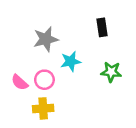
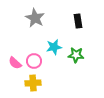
gray star: (46, 39) -> (35, 18), moved, turned -30
green star: (111, 72) -> (76, 55), moved

